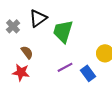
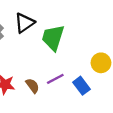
brown semicircle: (27, 52) -> (32, 86), moved

